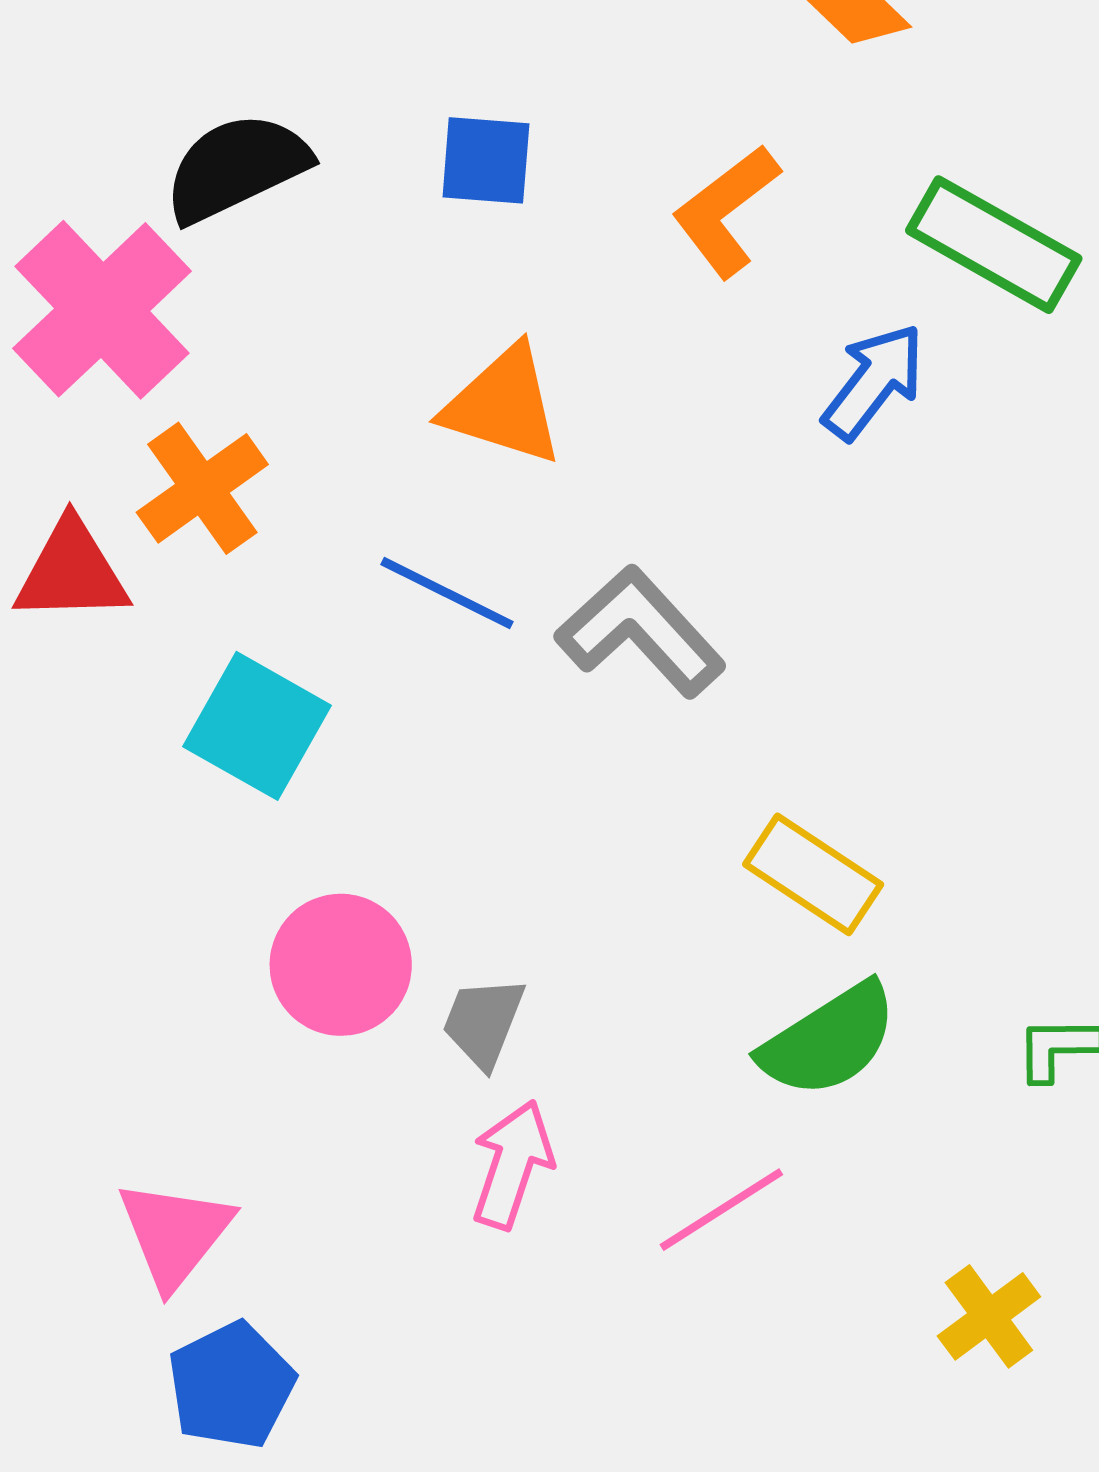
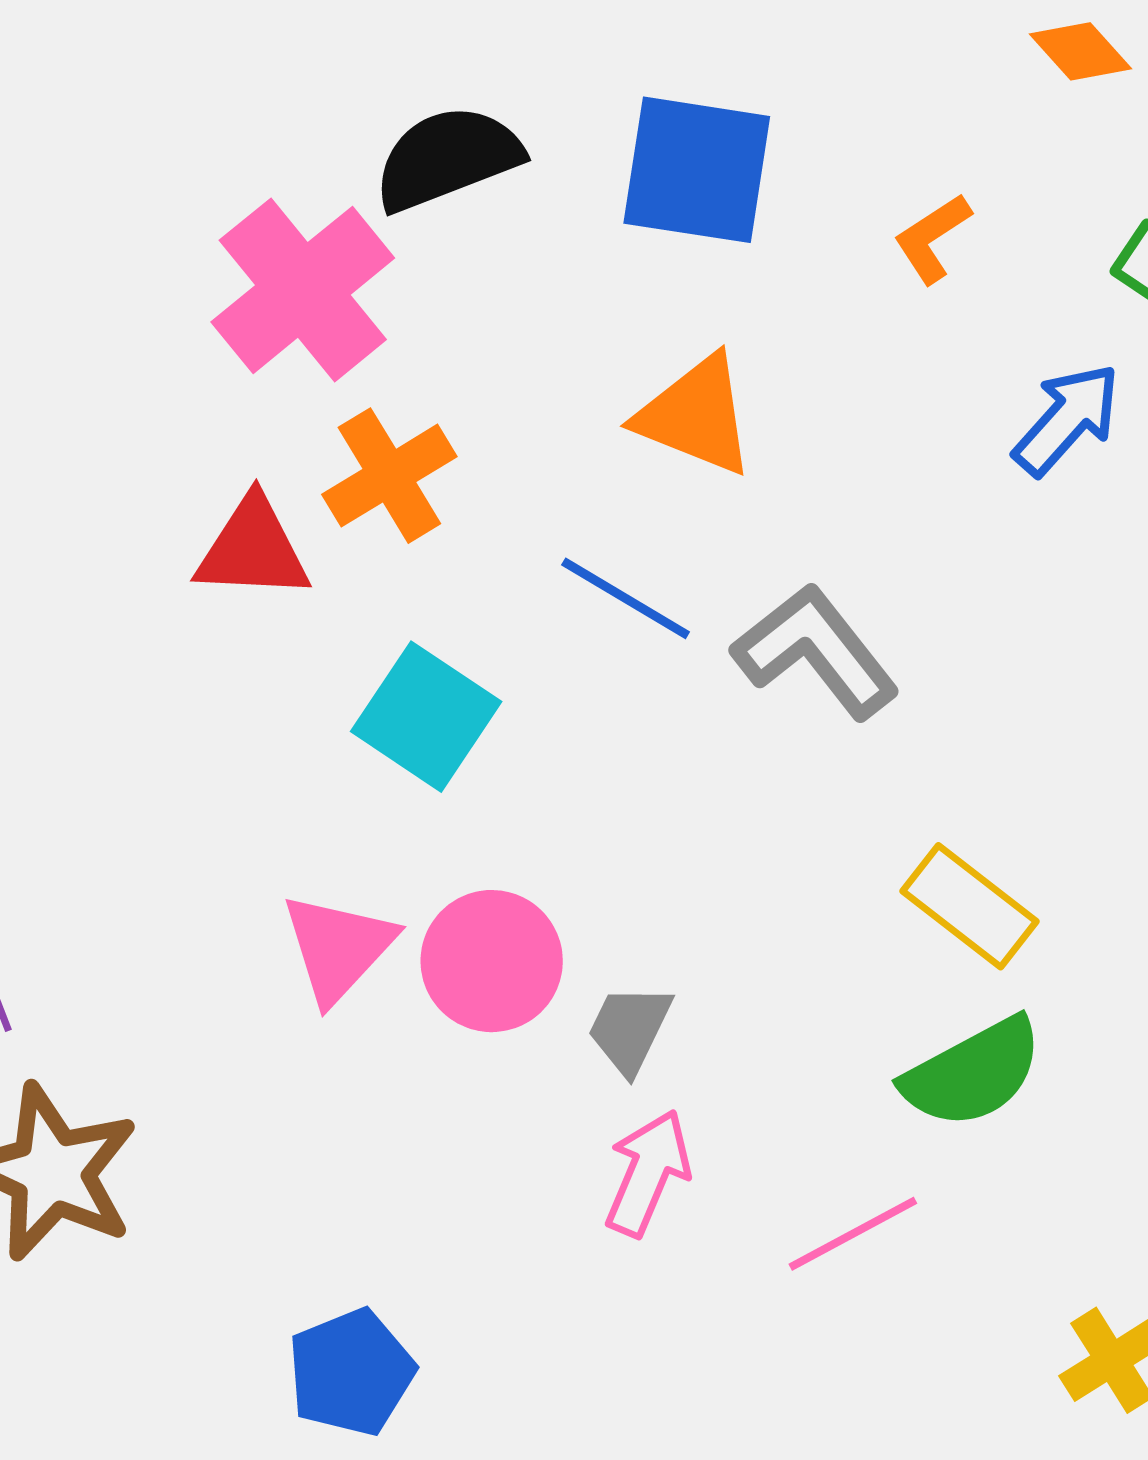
blue square: (486, 160) -> (697, 170), size x1.6
orange L-shape: (726, 211) -> (932, 238), size x0.7
pink triangle: (175, 1234) -> (338, 948), moved

